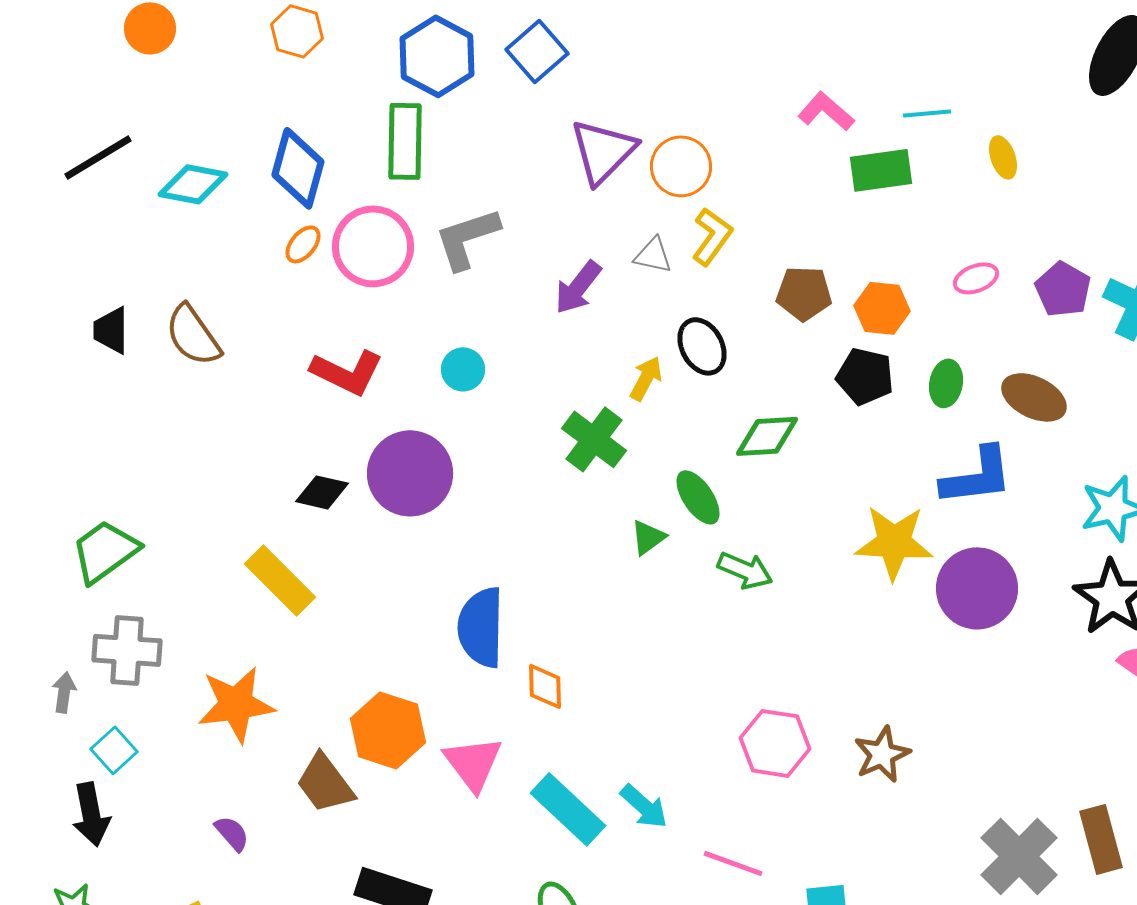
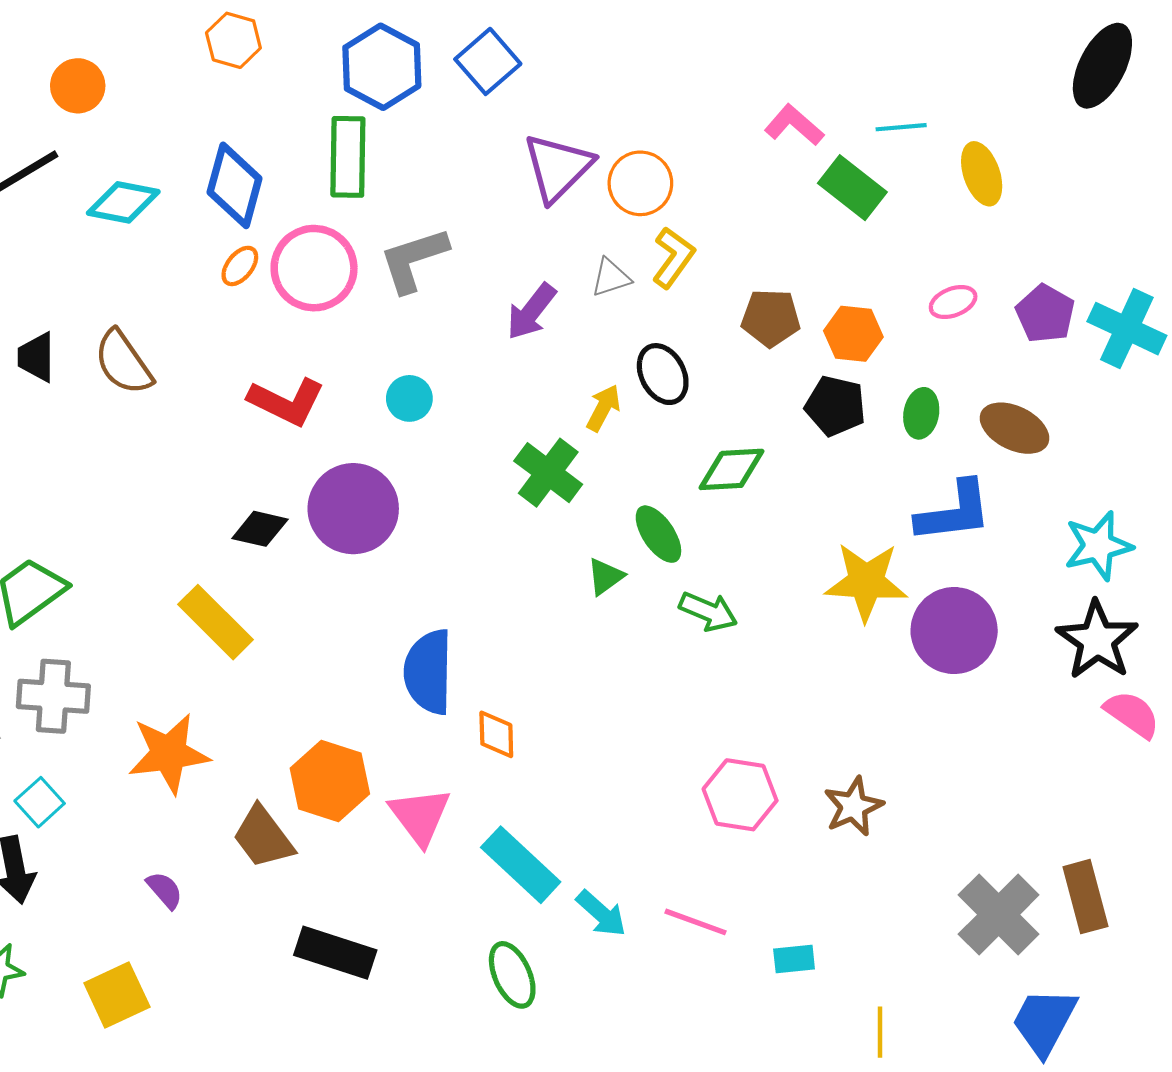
orange circle: (150, 28) -> (78, 86), moved
yellow ellipse: (1003, 157) -> (982, 174), size x1.4
green rectangle: (881, 170) -> (852, 188), turned 46
gray triangle: (653, 255) -> (611, 278), turned -30
cyan arrow: (644, 806) -> (601, 913), moved

